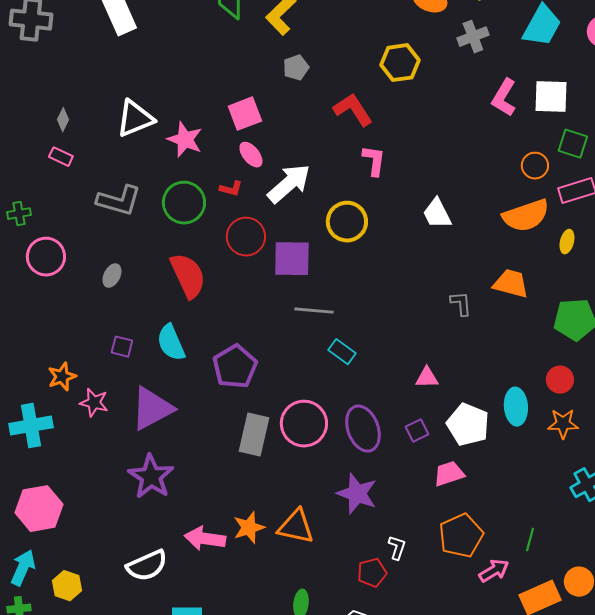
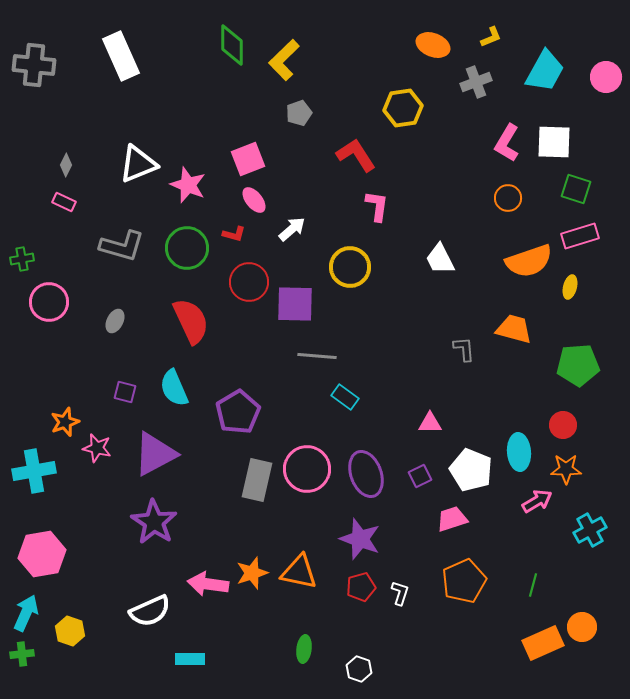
orange circle: (535, 166) -> (508, 198), moved
white arrow: (289, 184) -> (292, 229), size x0.6
pink arrow: (494, 571) -> (537, 501), moved
red pentagon: (372, 573) -> (361, 587), moved

